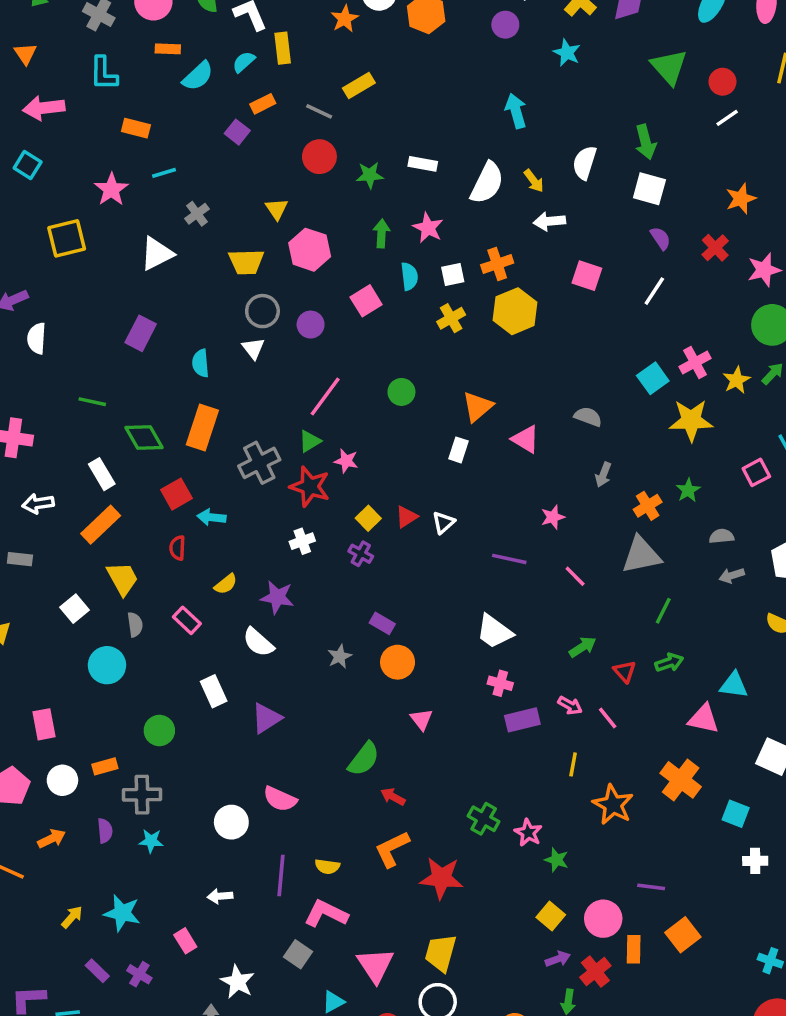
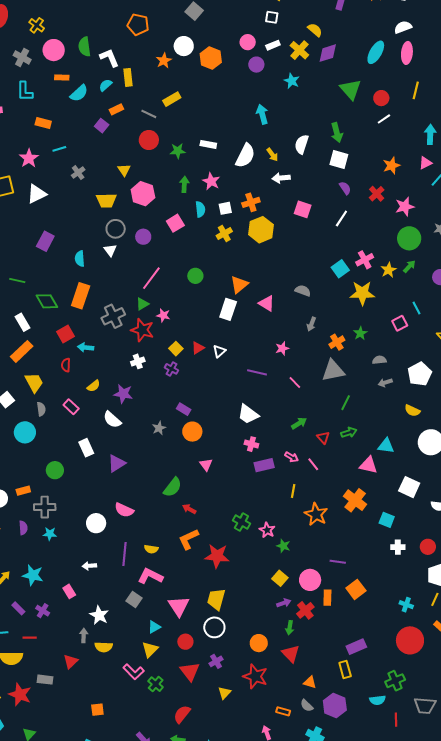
white triangle: (157, 254) -> (37, 194), moved
white rectangle: (458, 450) -> (228, 309), size x1.5

